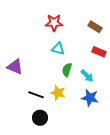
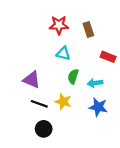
brown rectangle: (95, 27) -> (88, 29), moved, turned 40
purple triangle: (15, 67) -> (32, 80), moved
cyan arrow: (87, 76) -> (95, 83), turned 128

